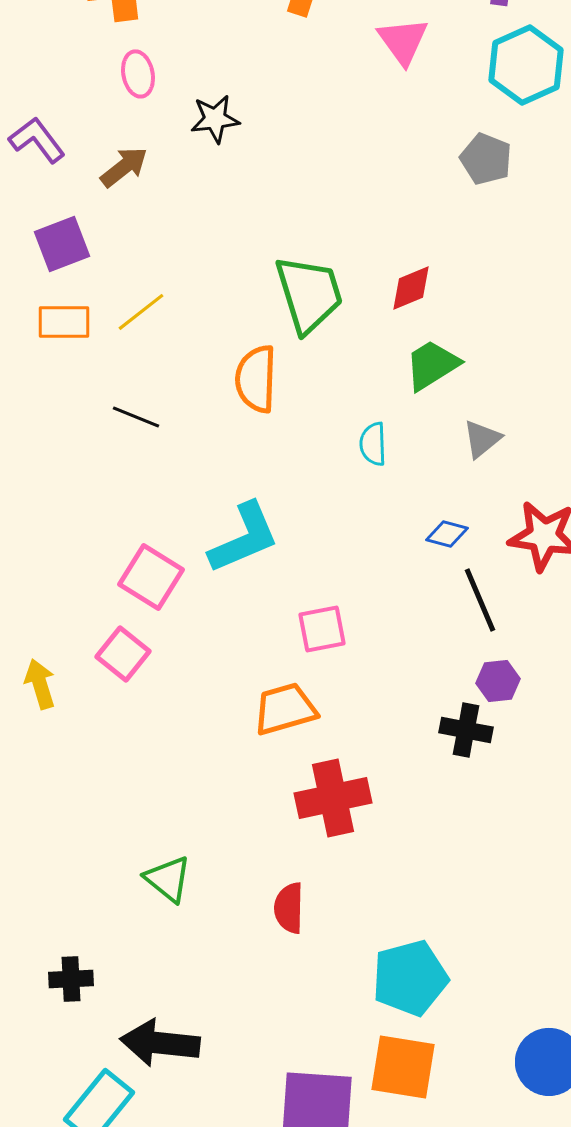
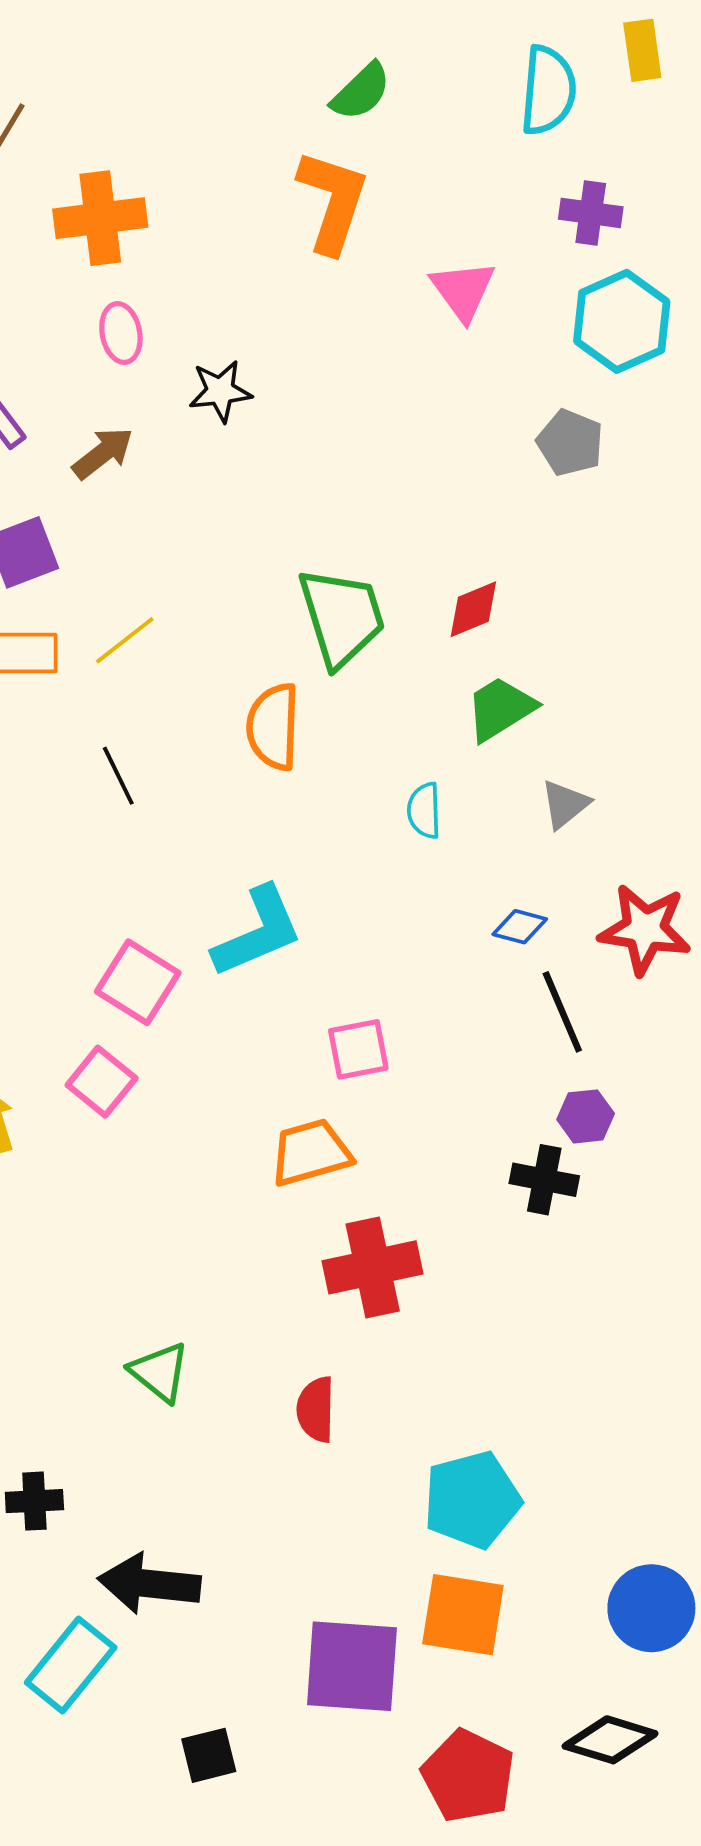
black line: (136, 417) -> (118, 776), turned 42

